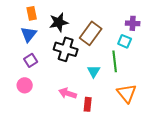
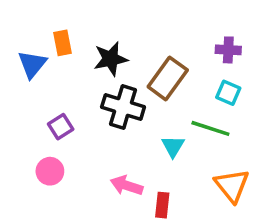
purple cross: (133, 23) -> (228, 50), moved
blue triangle: (29, 34) -> (32, 64), moved
green line: (115, 61) -> (210, 128), turned -65

